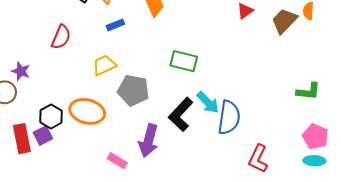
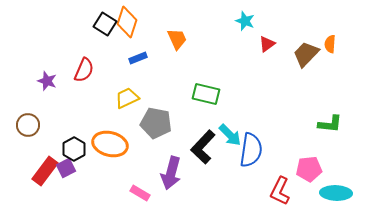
purple star: (21, 71) -> (47, 81), moved
pink pentagon: (315, 137) -> (309, 169), moved, turned -30
red rectangle: (22, 139) -> (45, 171), turned 48
cyan ellipse: (314, 161) -> (336, 193), size x1.4

